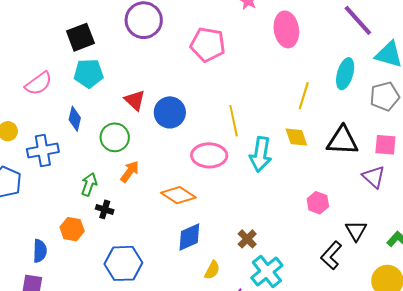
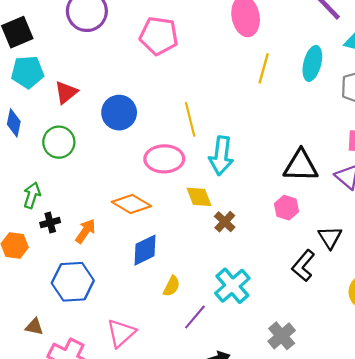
yellow line: (304, 96) -> (264, 68), moved
red triangle: (135, 100) -> (66, 92), moved, turned 40
yellow diamond: (296, 137) -> (199, 197), moved
black triangle: (342, 141) -> (301, 166), moved
orange arrow: (130, 172) -> (85, 231), moved
black cross: (105, 209) -> (50, 223), turned -30
brown cross: (247, 239) -> (225, 222), moved

